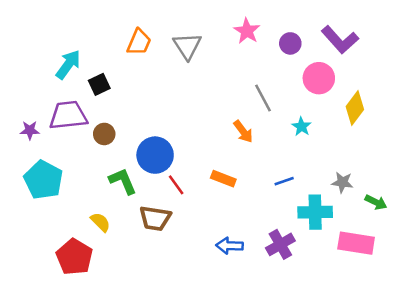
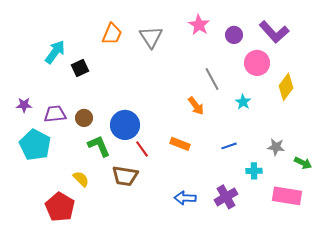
purple trapezoid: (68, 115) -> (55, 114), moved, size x0.7
brown circle: (104, 134) -> (84, 118), moved
cyan cross: (315, 212) -> (254, 171), size x0.6

